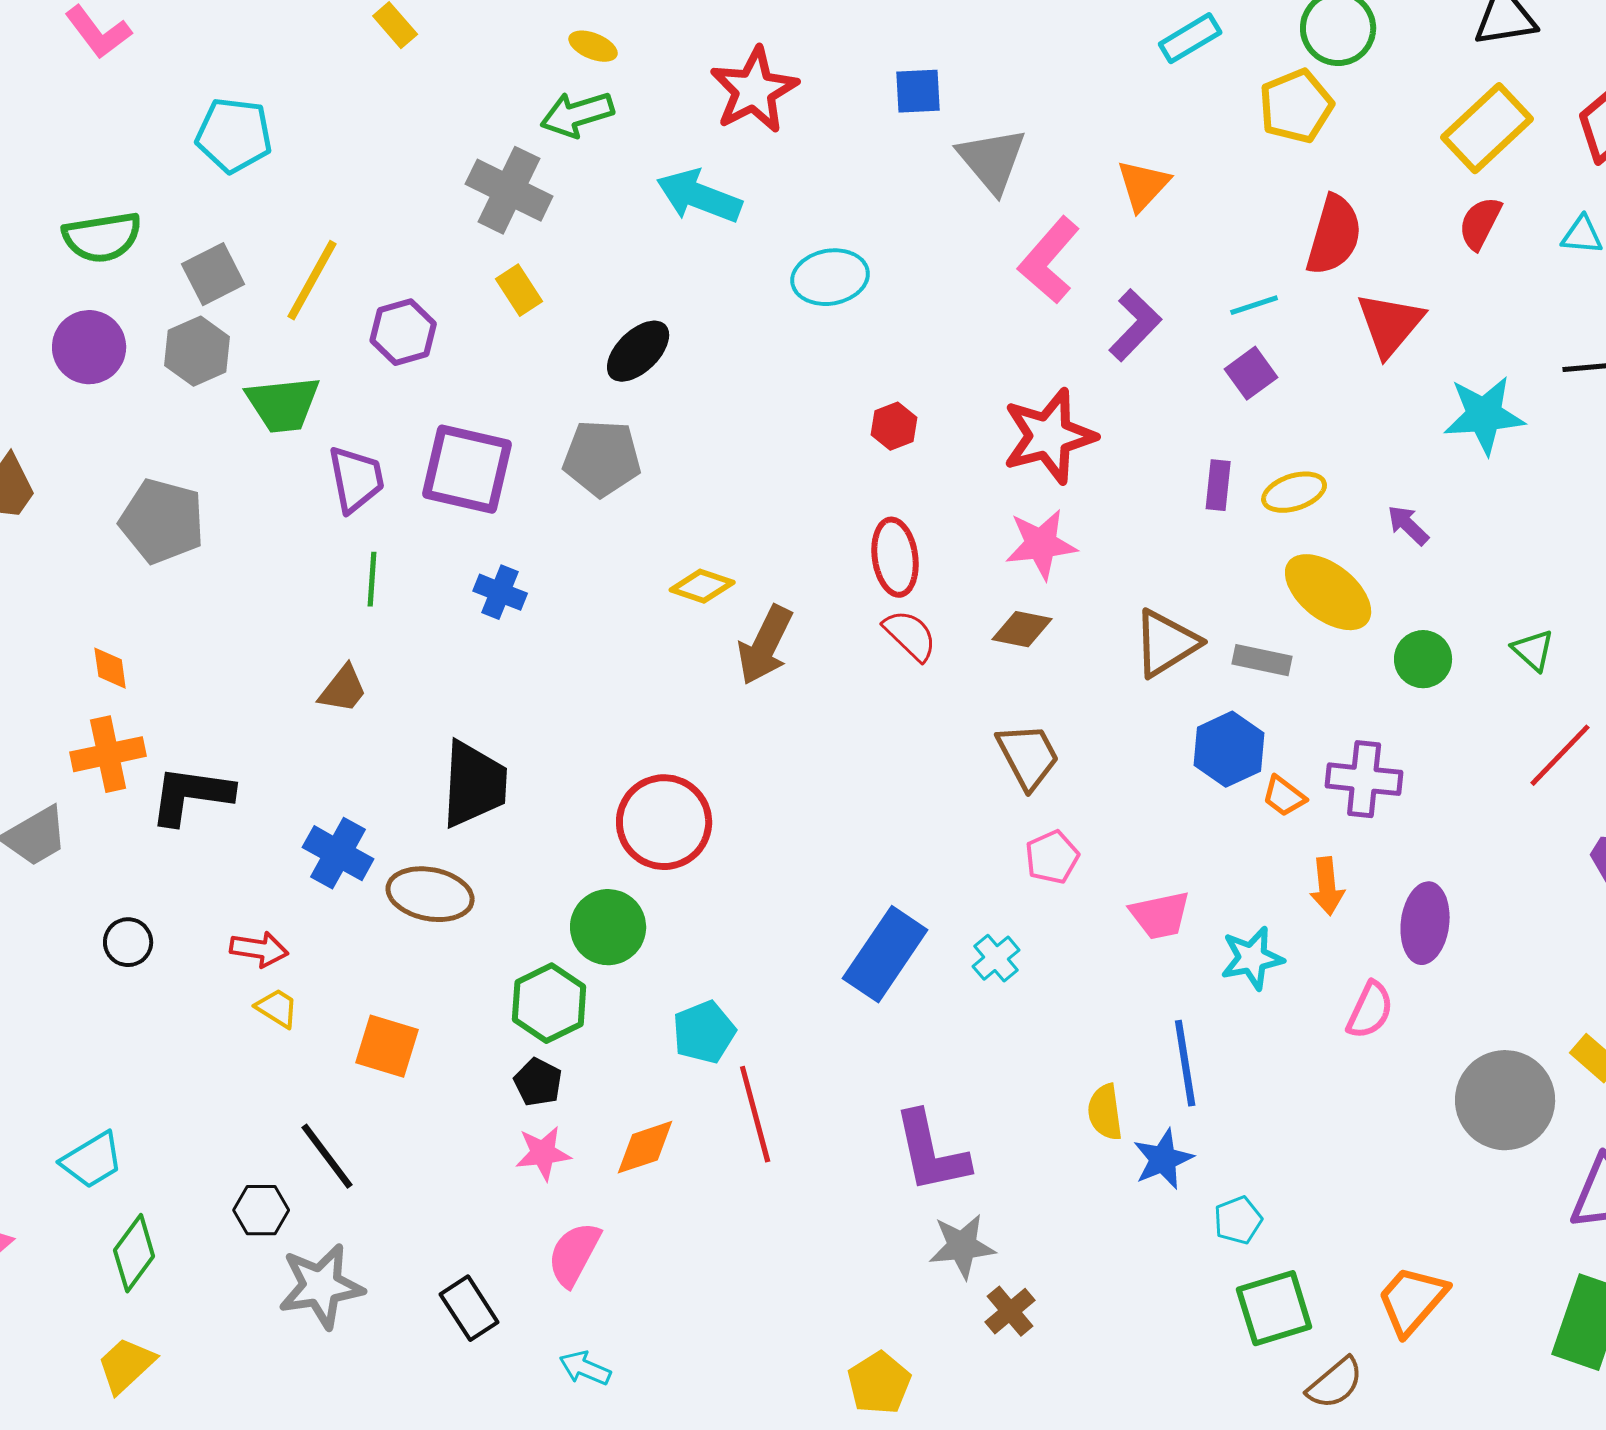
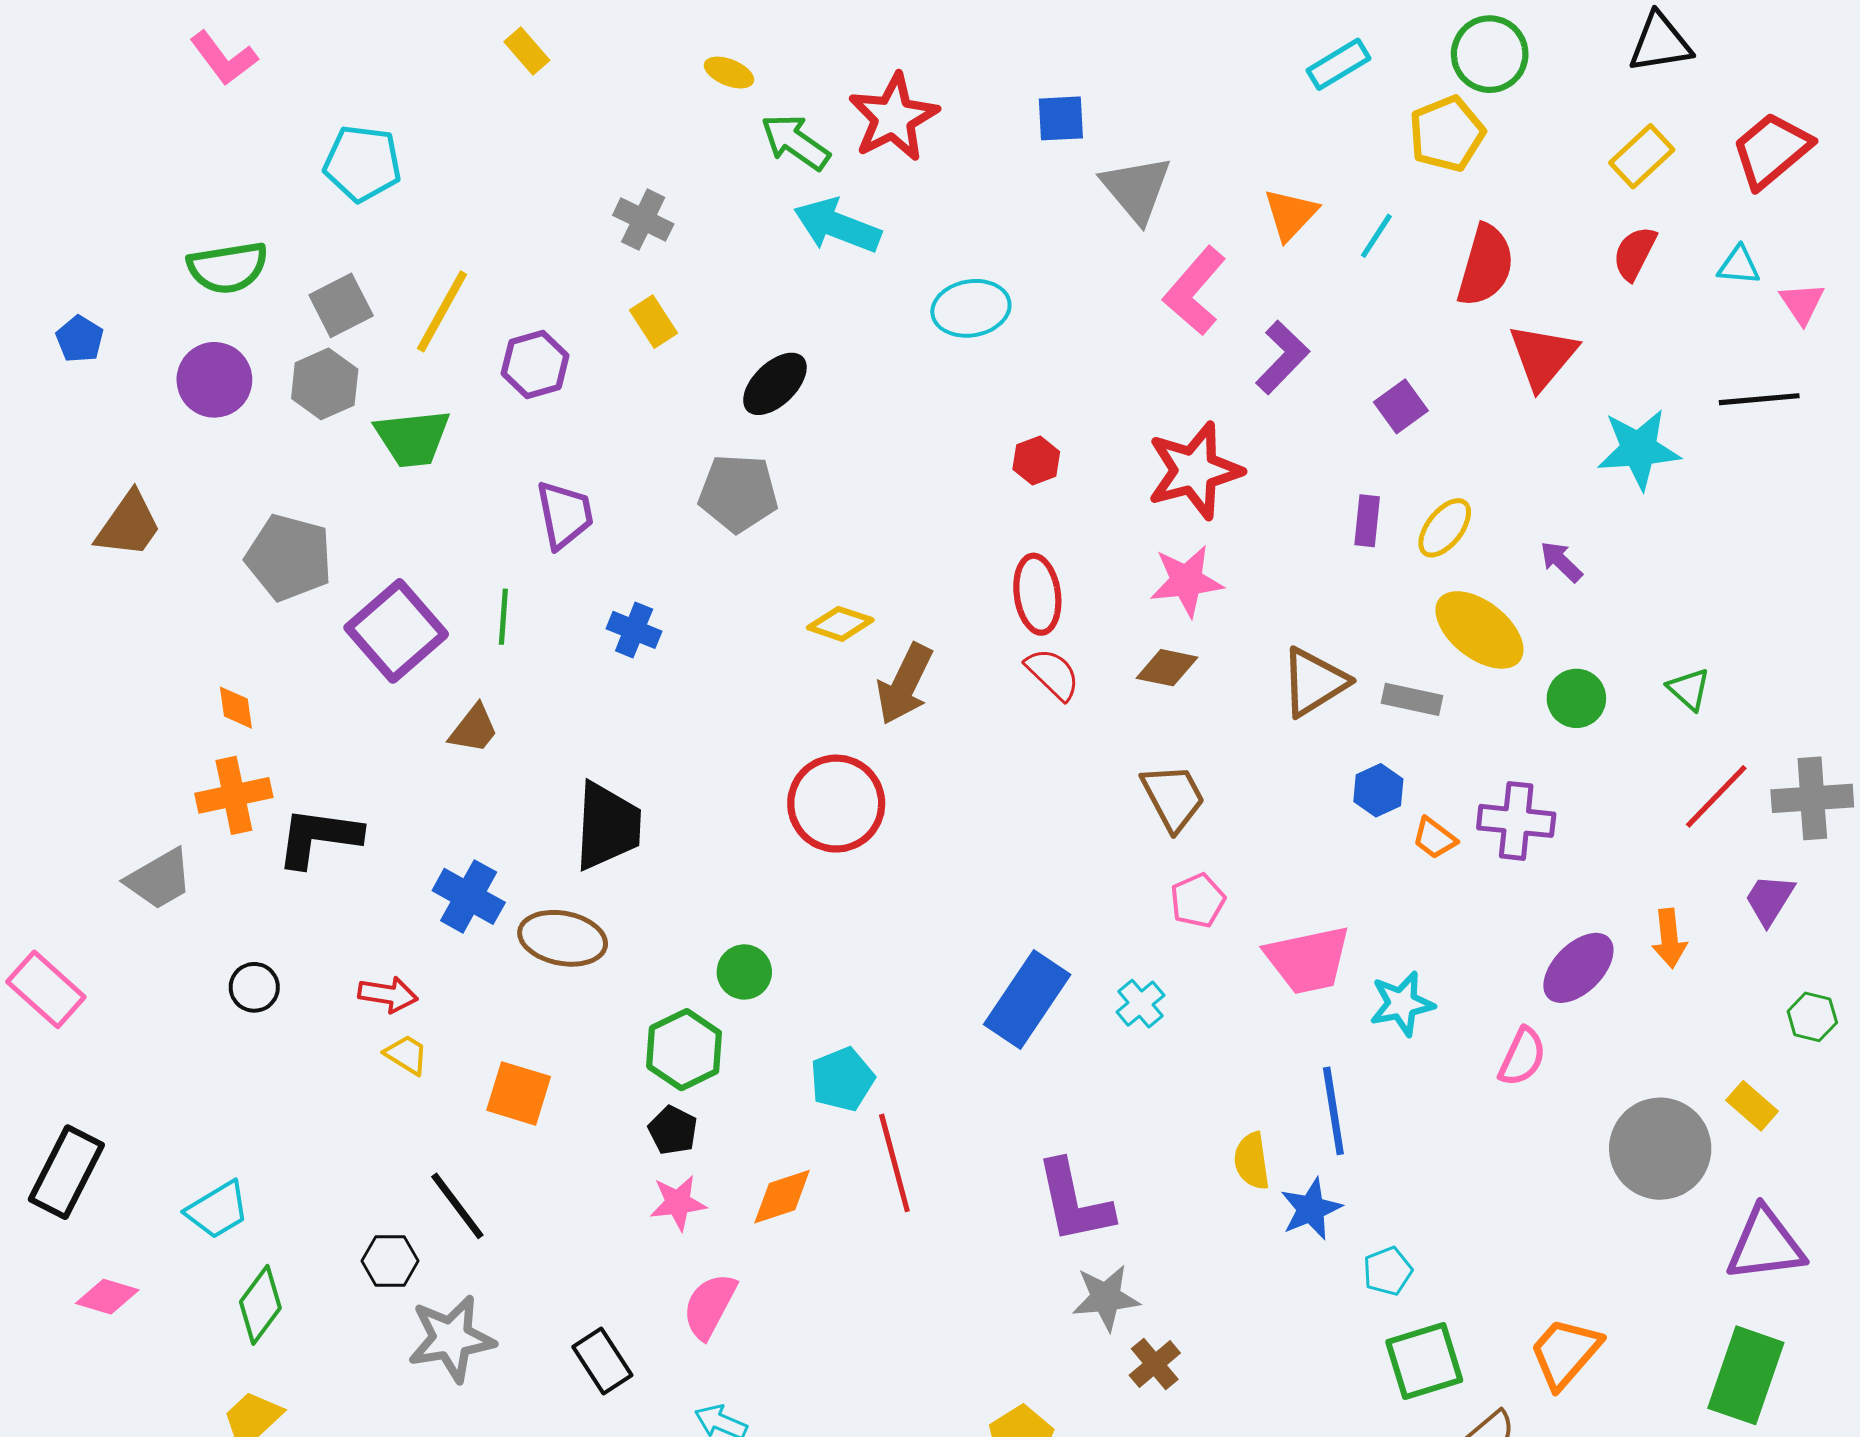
green arrow: (577, 114) -> (795, 142), moved, turned 52
yellow rectangle: (1487, 128) -> (1642, 156), size x0.7
gray cross: (509, 190) -> (643, 220), size x0.7
cyan line: (1254, 305) -> (1376, 236), moved, turned -39
purple square: (467, 469) -> (396, 631), moved, turned 36
purple trapezoid: (356, 479) -> (565, 515), moved
yellow ellipse: (1294, 492) -> (1445, 528), turned -34
blue hexagon: (1229, 749) -> (1378, 790), size x0.7
red circle: (664, 822) -> (836, 804), moved
orange arrow: (1327, 886) -> (1669, 938), moved
pink trapezoid: (1160, 915) -> (1308, 960), size x1.4
purple ellipse: (1425, 923) -> (1578, 968), turned 38
green circle: (608, 927) -> (744, 972), size x0.7

